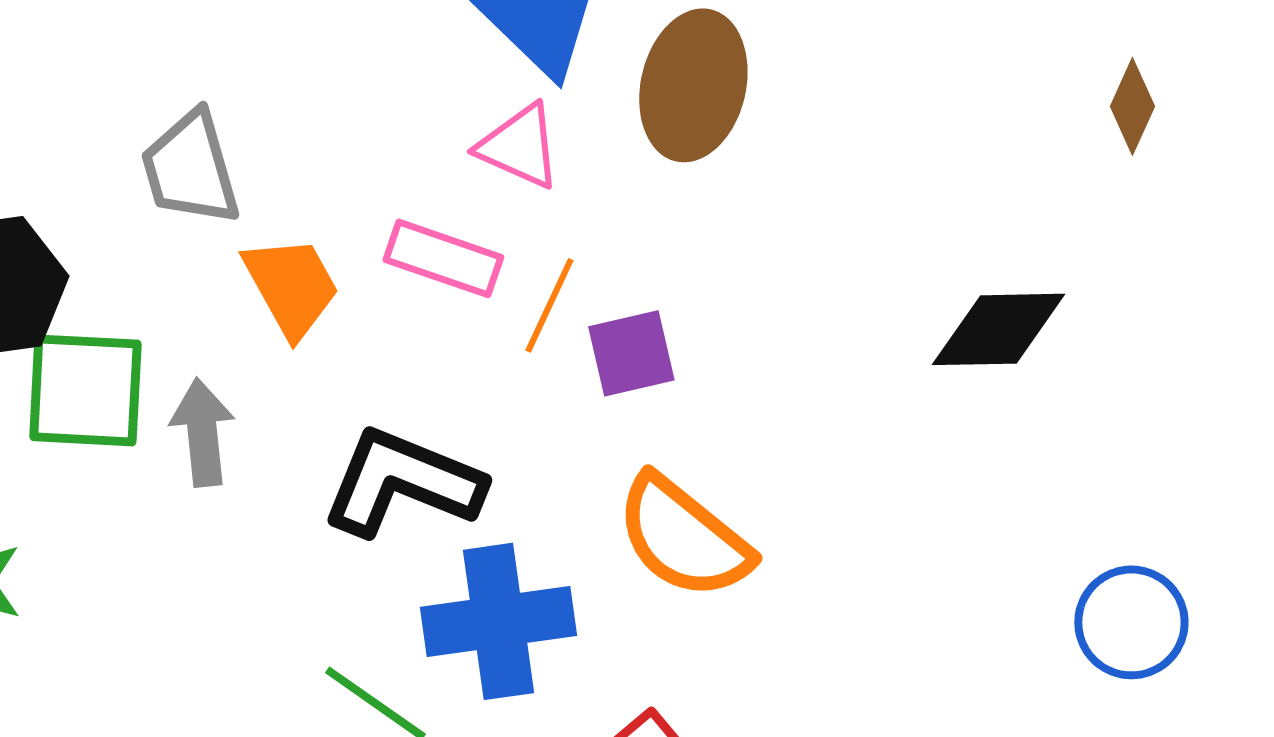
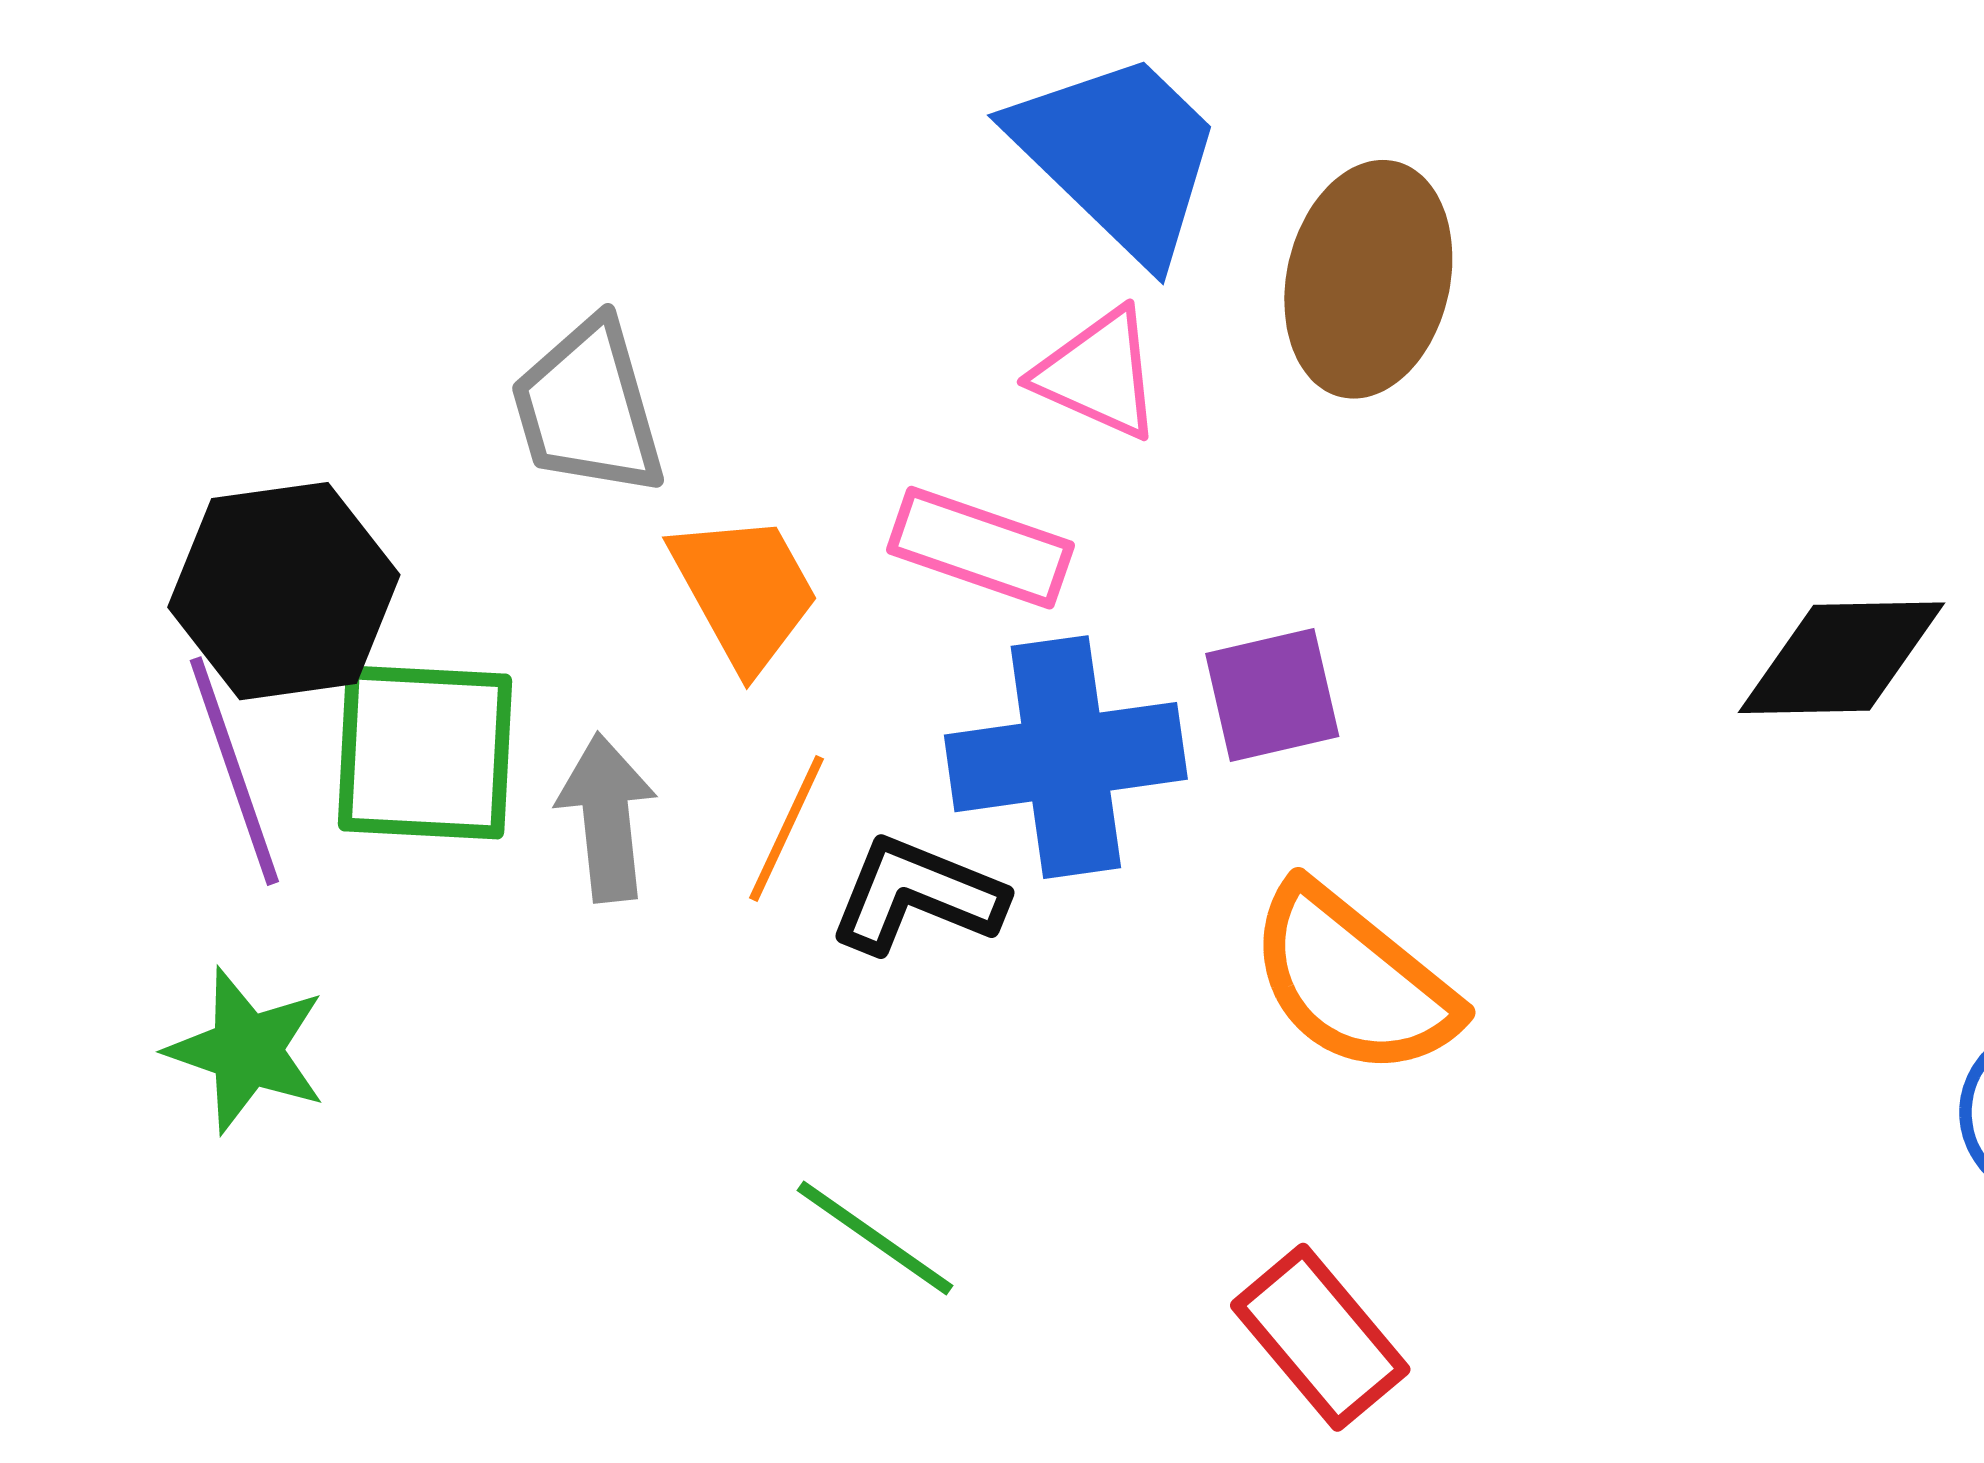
orange line: (549, 305) -> (787, 828), moved
black L-shape: (402, 482) -> (917, 895), size x0.7
blue cross: (498, 621) -> (1066, 757), moved

